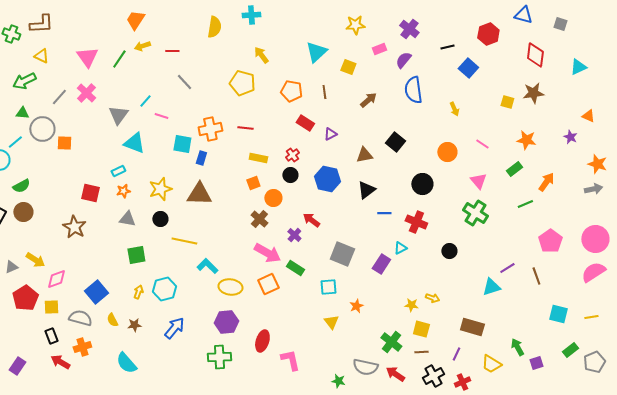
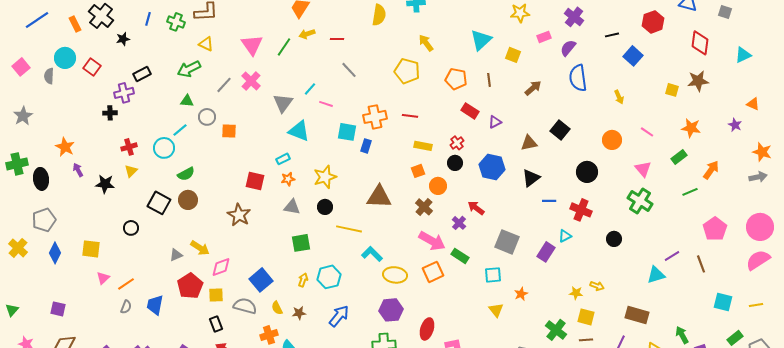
gray circle: (42, 129) -> (207, 117), size x0.7
brown triangle: (199, 194) -> (379, 197), moved
orange cross: (82, 347) -> (269, 335), moved

